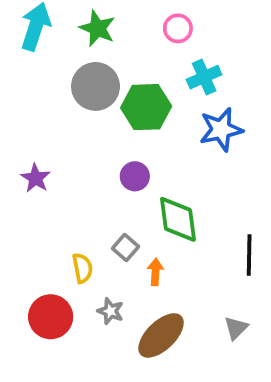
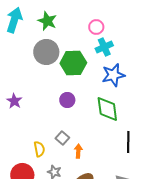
pink circle: (178, 28) -> (96, 27), moved
green diamond: (178, 219) -> (107, 109), moved

